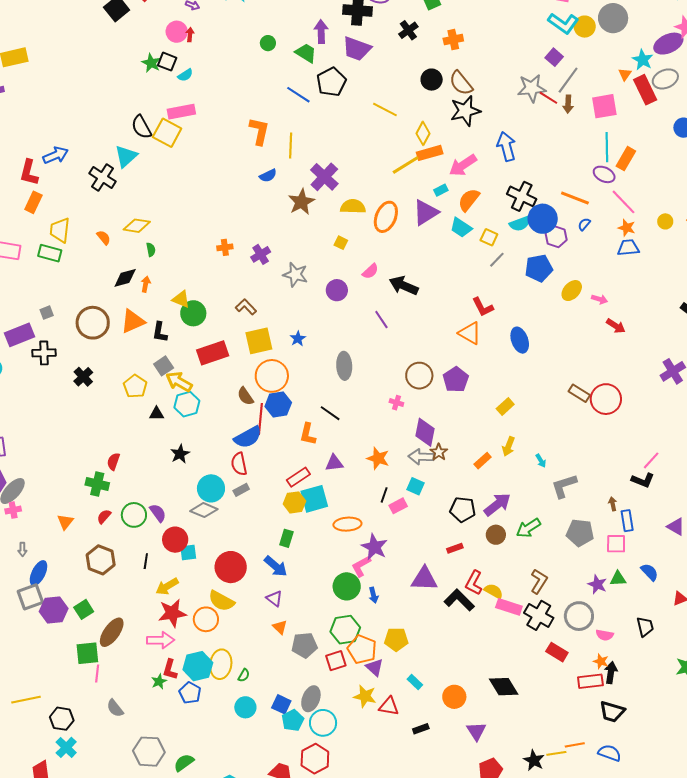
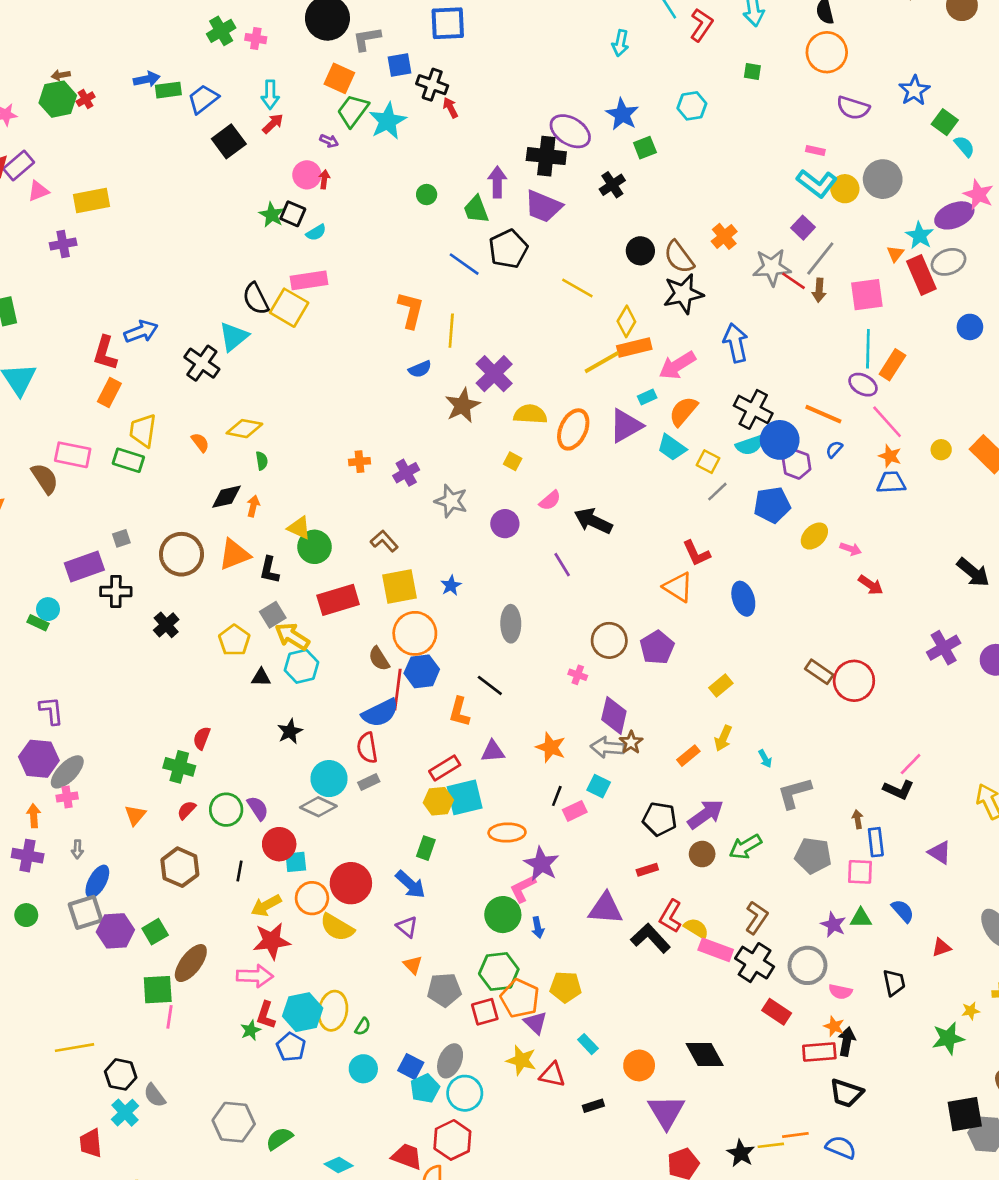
orange cross: (453, 40) -> (724, 236), moved, turned -30
green trapezoid: (306, 53) -> (476, 209), turned -145
orange circle: (206, 619) -> (312, 898), moved
gray semicircle: (115, 708) -> (155, 1095), moved
purple triangle: (476, 731) -> (666, 1112), size x1.4

